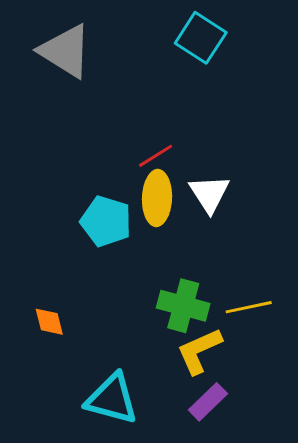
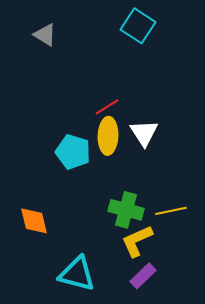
gray triangle: (65, 51) -> (45, 35), size x0.6
orange diamond: (49, 322) -> (34, 221), size x1.4

